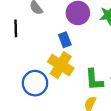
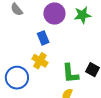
yellow cross: (61, 65) -> (40, 61), size x0.7

